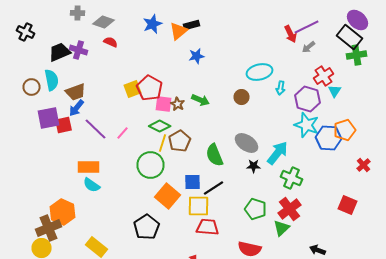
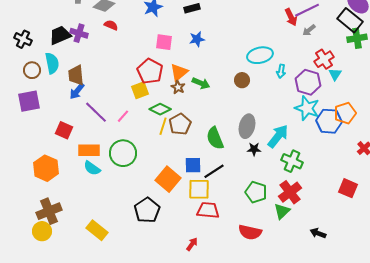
orange triangle: (178, 31) -> (179, 72), moved
black cross: (26, 32) -> (23, 39), moved
yellow square: (132, 89) -> (140, 90), moved
brown trapezoid: (76, 92) -> (76, 75), turned 105
pink square: (164, 104) -> (164, 42), moved
purple square: (48, 118) -> (29, 101), moved
red square: (64, 125) -> (64, 130), moved, turned 36
gray ellipse: (246, 143) -> (247, 126), turned 70
green circle: (150, 165) -> (123, 153), moved
orange hexagon: (62, 212) -> (46, 168), moved

